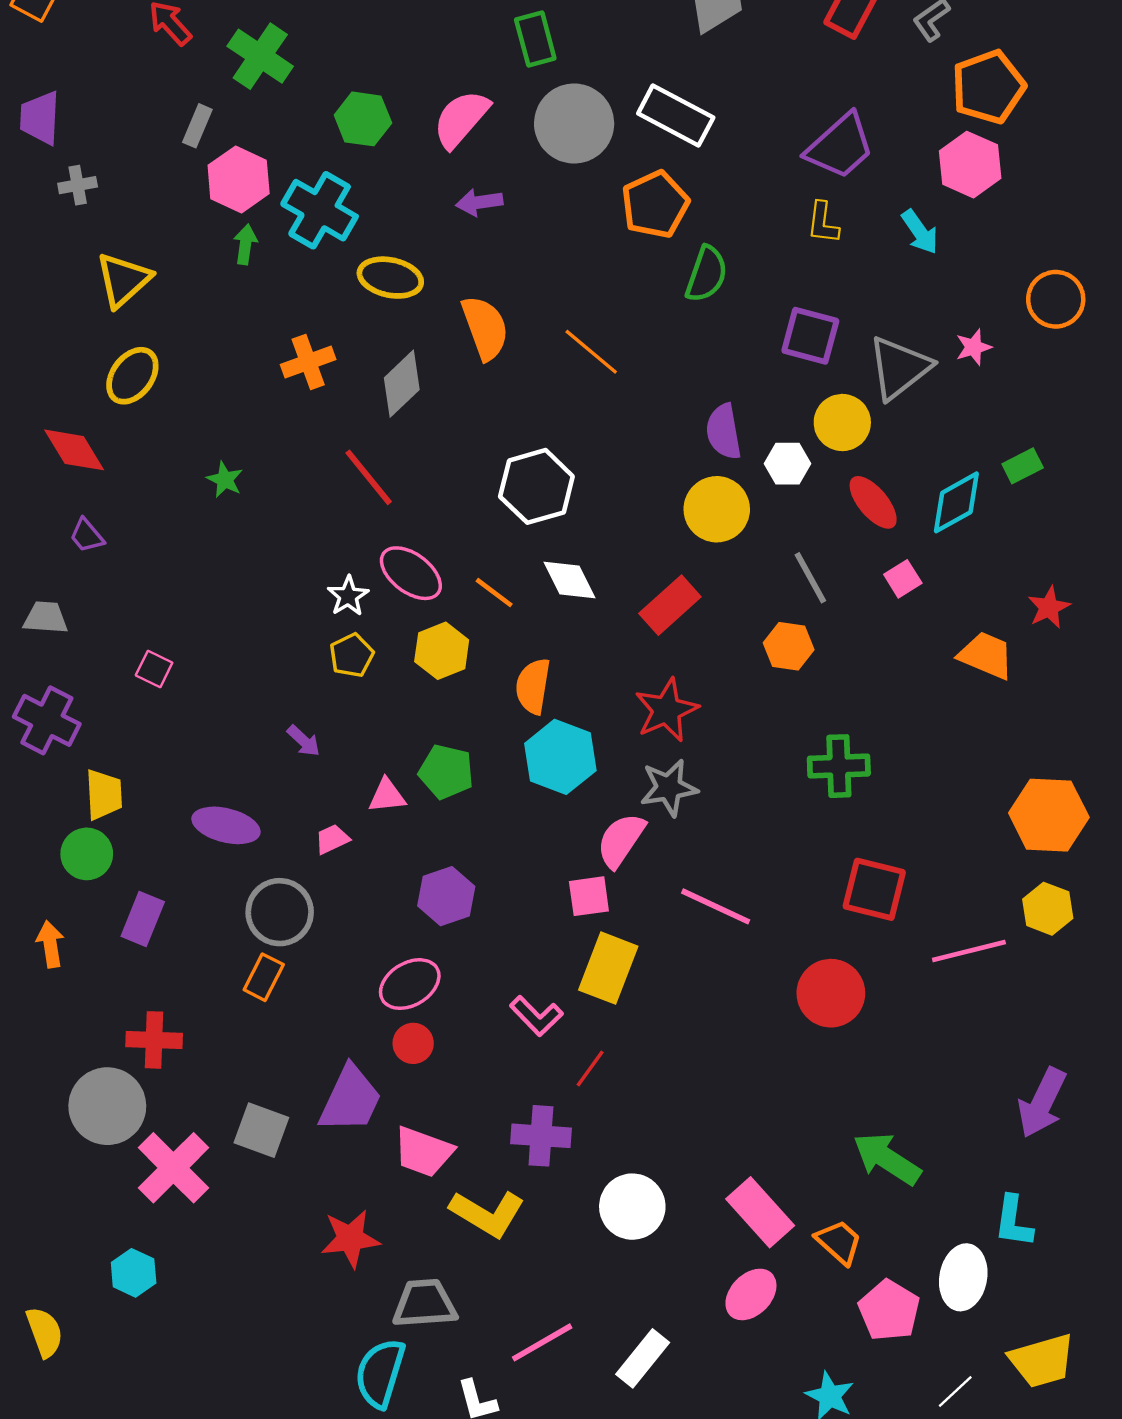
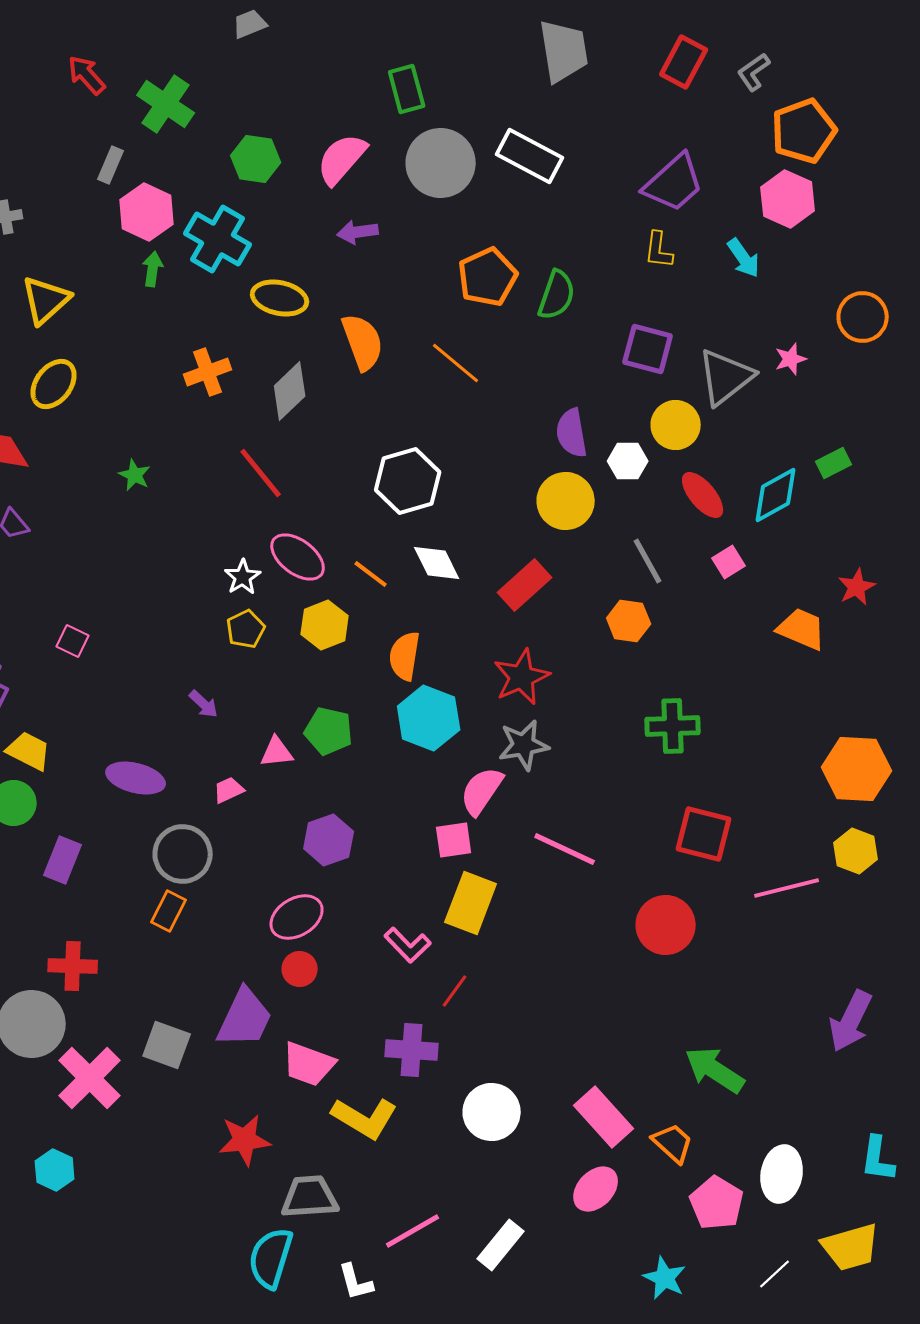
orange pentagon: (655, 205) -> (488, 277), moved
yellow trapezoid: (104, 795) -> (29, 751), turned -60
cyan L-shape: (1013, 1221) -> (878, 1159), moved

